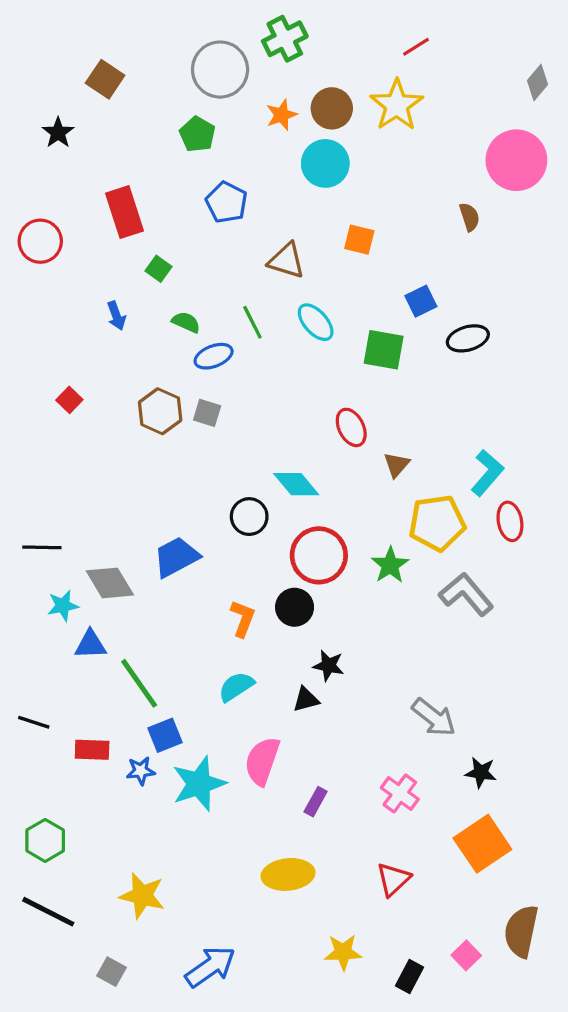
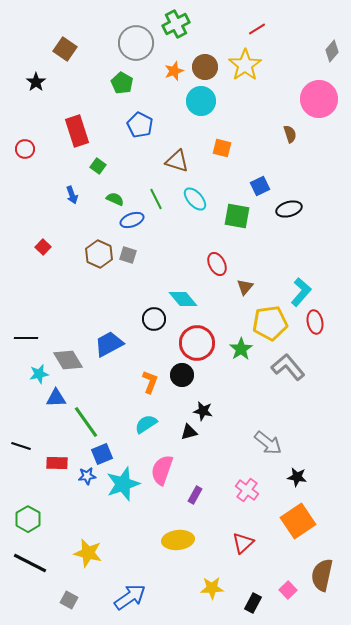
red circle: (40, 241) -> (25, 149), size x0.7

